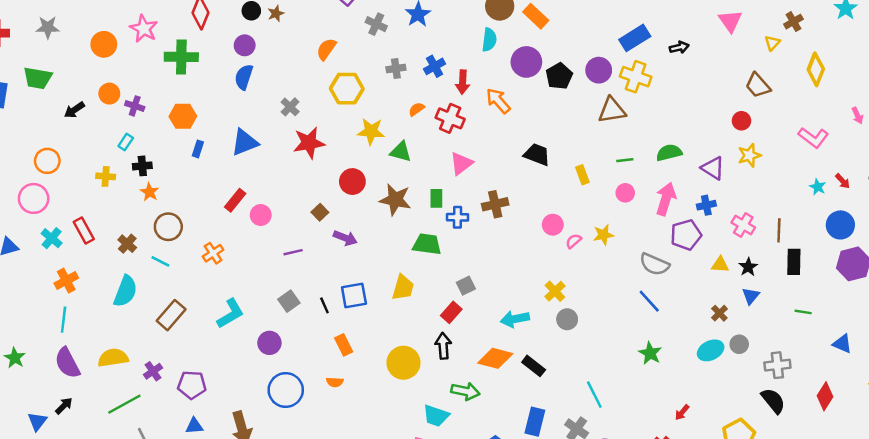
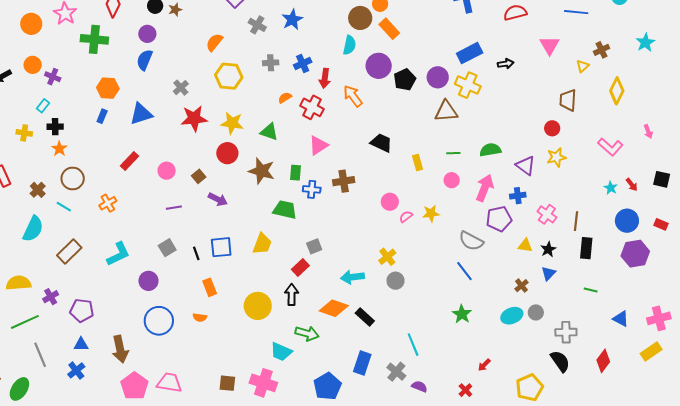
brown trapezoid: (758, 85) -> (568, 100), turned 40
orange hexagon: (183, 116) -> (108, 88), moved
yellow star: (371, 131) -> (232, 123), moved
pink circle: (261, 215) -> (167, 171), moved

